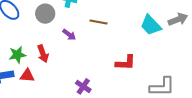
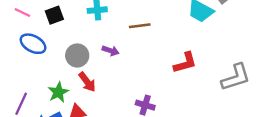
gray circle: (45, 14) -> (77, 55), moved

